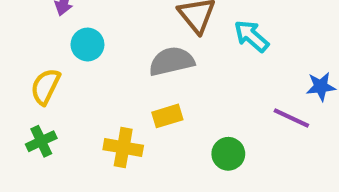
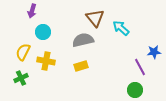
purple line: (291, 118) -> (140, 67), turned 36
yellow cross: (123, 147) -> (46, 61), moved
green circle: (228, 154) -> (135, 90), moved

